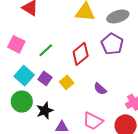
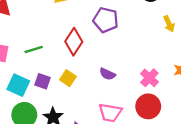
green line: (46, 50) -> (34, 49), turned 42

